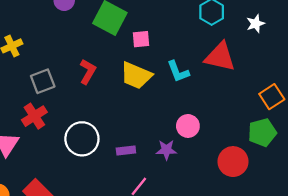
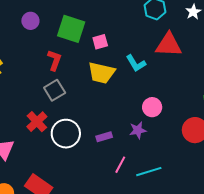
red L-shape: (88, 72) -> (54, 60), moved
gray square: (43, 81) -> (55, 90), moved
red cross: (34, 116) -> (37, 122), moved

